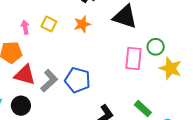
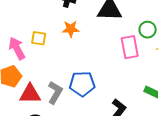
orange star: (82, 24) -> (71, 29), turned 30
pink arrow: (25, 27) -> (17, 48), size x1.6

